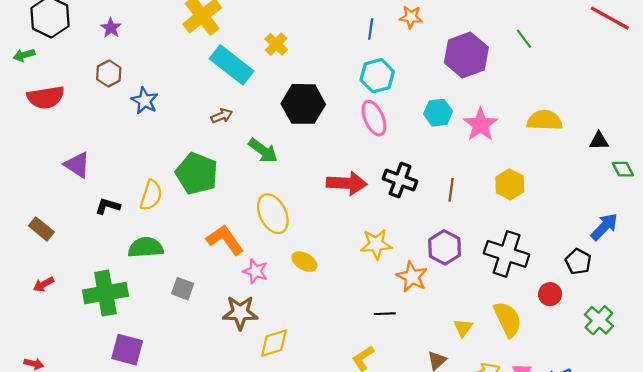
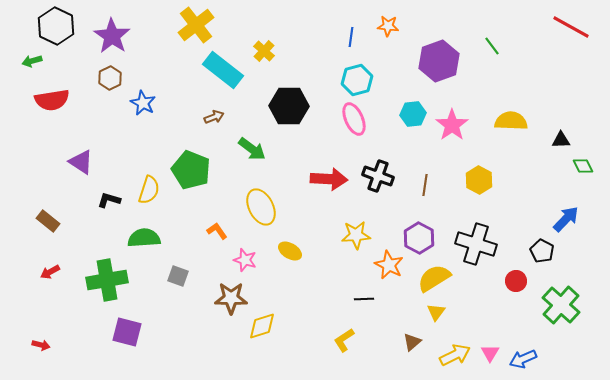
purple star: (111, 28) -> (112, 36), size x1.8
orange L-shape: (225, 240) -> (217, 231), size x0.6
yellow semicircle: (508, 319) -> (434, 278), moved, turned -96
green cross: (599, 320) -> (561, 305), size x1.4

